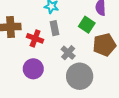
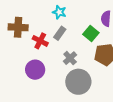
gray rectangle: (54, 28) -> (60, 33), turned 40

